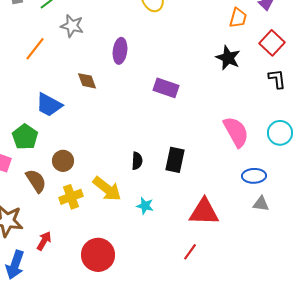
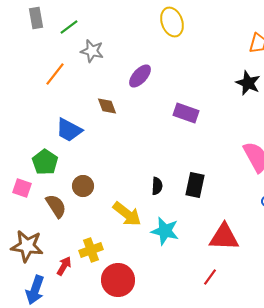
purple ellipse: (120, 51) -> (140, 76), turned 35
yellow cross: (71, 197) -> (91, 250), moved
cyan star: (145, 206) -> (165, 231), size x1.6

